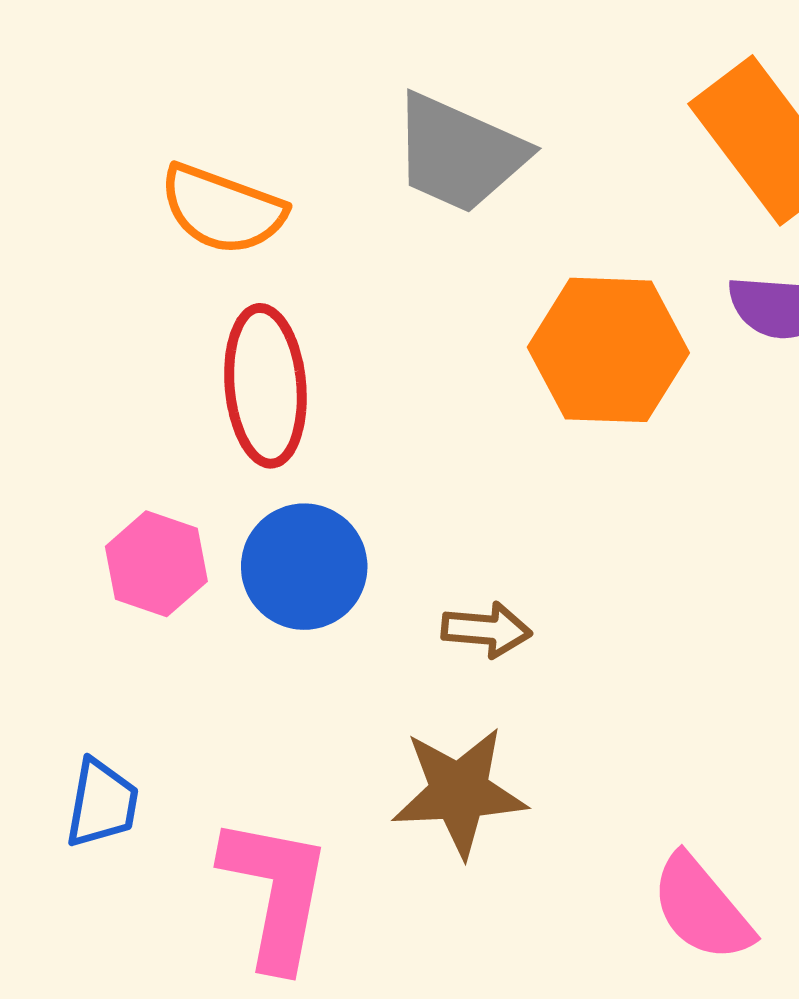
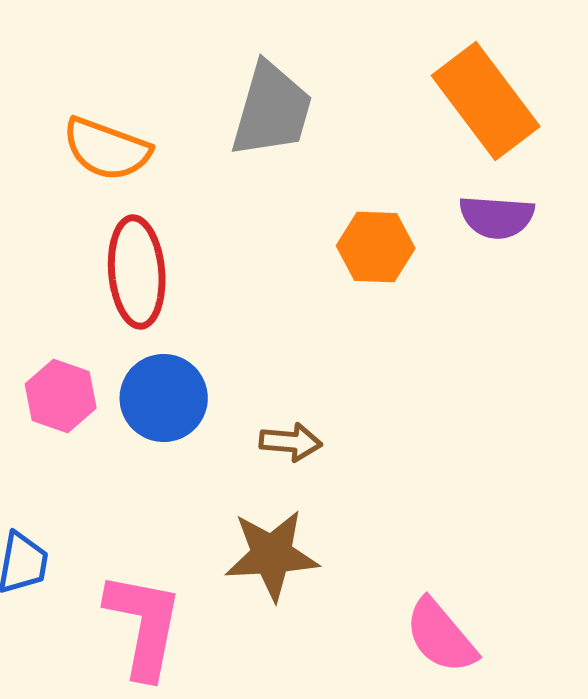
gray trapezoid: (459, 153) -> (272, 110), turned -98
orange hexagon: (608, 350) -> (376, 247), size x0.7

